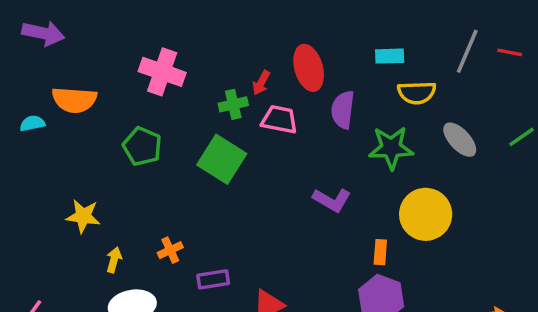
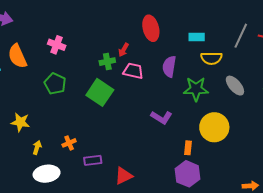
red ellipse: (309, 68) -> (151, 28), moved
pink cross: (162, 72) -> (57, 45), moved, size x0.7
orange semicircle: (74, 100) -> (17, 56), turned 60

